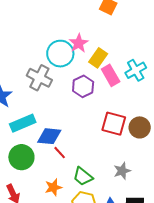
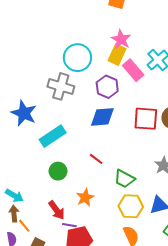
pink star: (79, 43) -> (121, 39), moved
blue diamond: (49, 136) -> (102, 117), moved
green circle: (21, 157) -> (58, 171), size x0.7
orange star: (53, 187) -> (85, 197), moved

